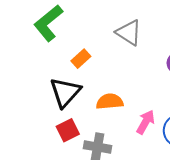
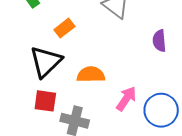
red square: (68, 130) -> (45, 101), turned 30

